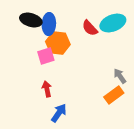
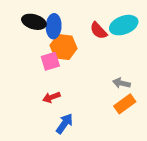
gray arrow: (120, 76) -> (121, 83), moved, turned -42
red arrow: (47, 89) -> (51, 97), turned -98

